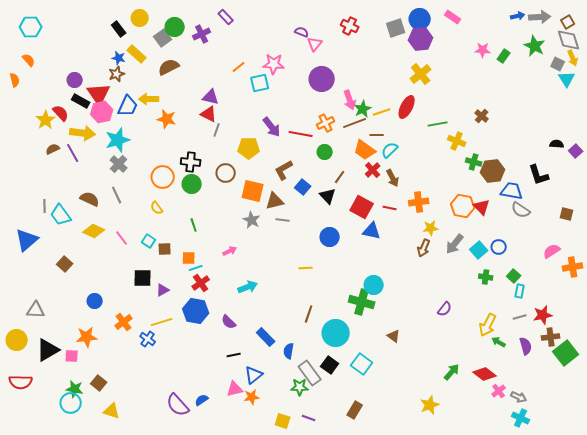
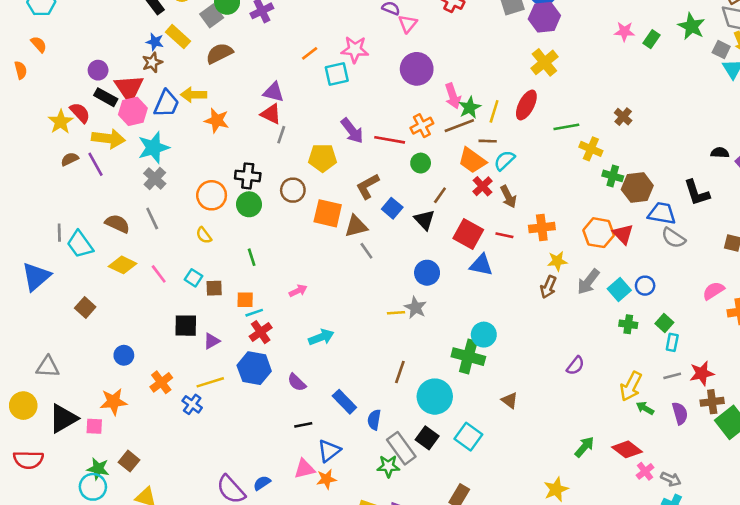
yellow line: (382, 112) -> (494, 111), turned -54
gray star: (252, 220) -> (415, 308), moved
gray line: (283, 220) -> (366, 251), turned 48

